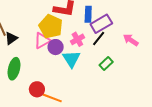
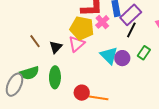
black triangle: (11, 38) -> (56, 47), moved
pink cross: (77, 39) -> (102, 22), moved
purple circle: (56, 47) -> (122, 58), moved

